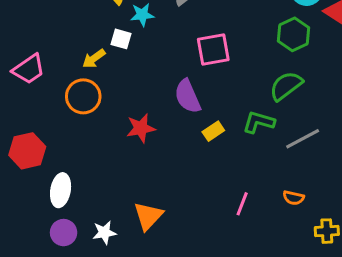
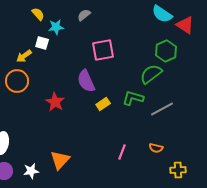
green hexagon: (294, 34) -> (166, 51), moved
red star: (141, 128) -> (55, 102), turned -30

